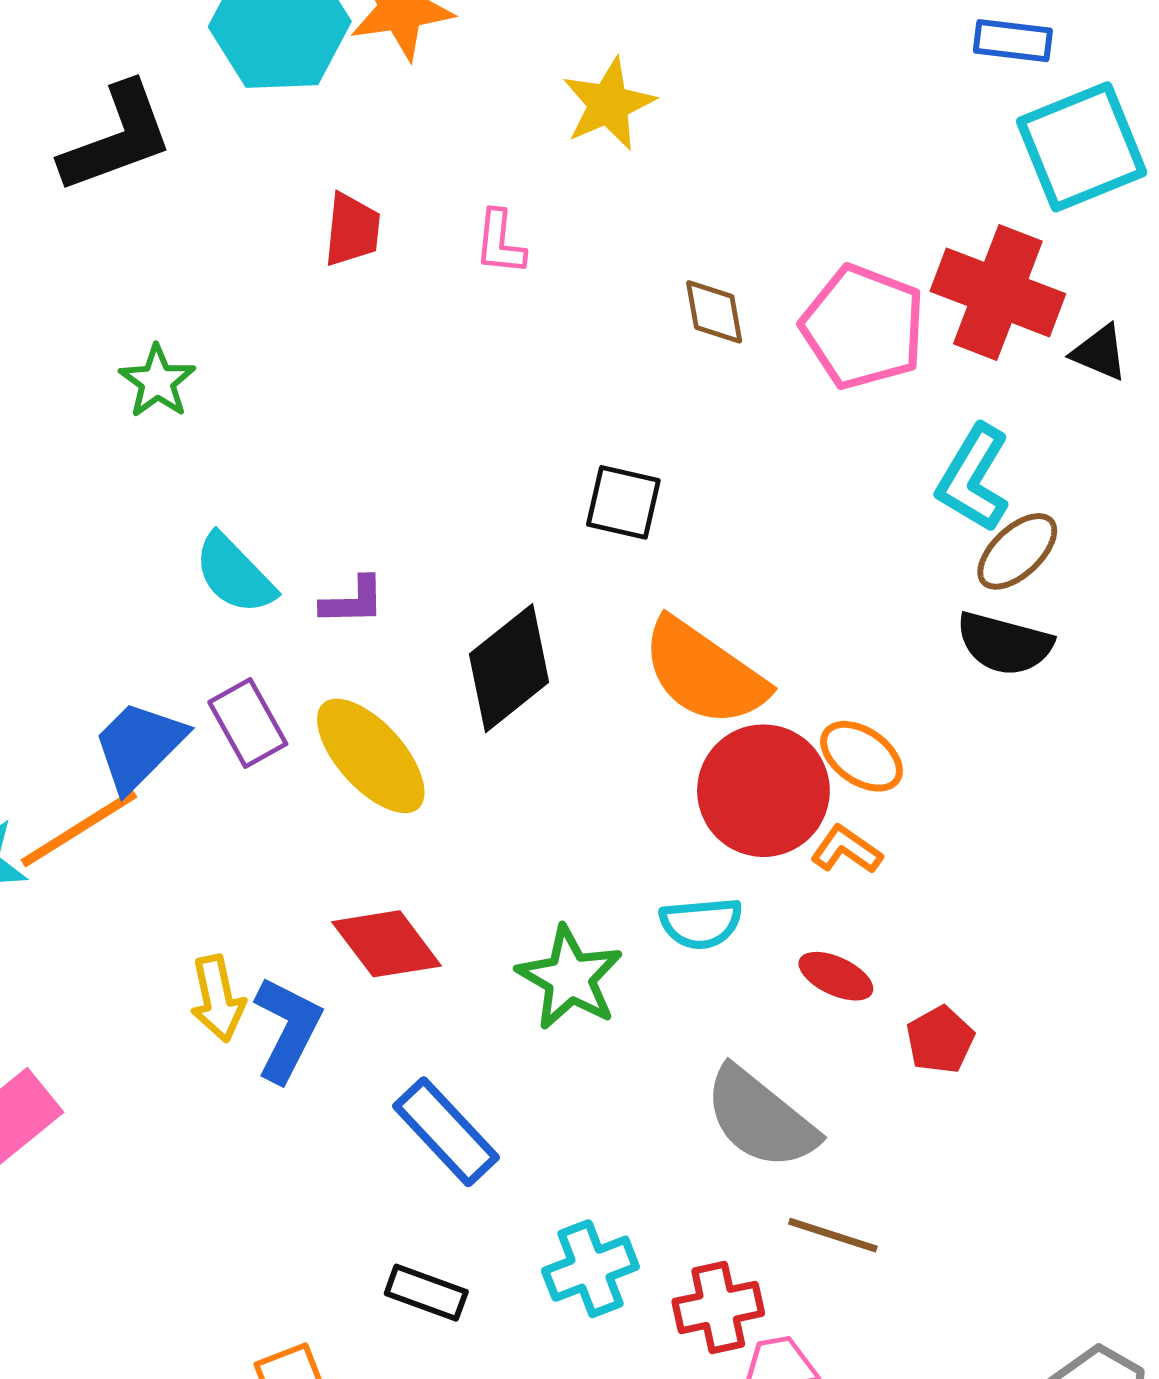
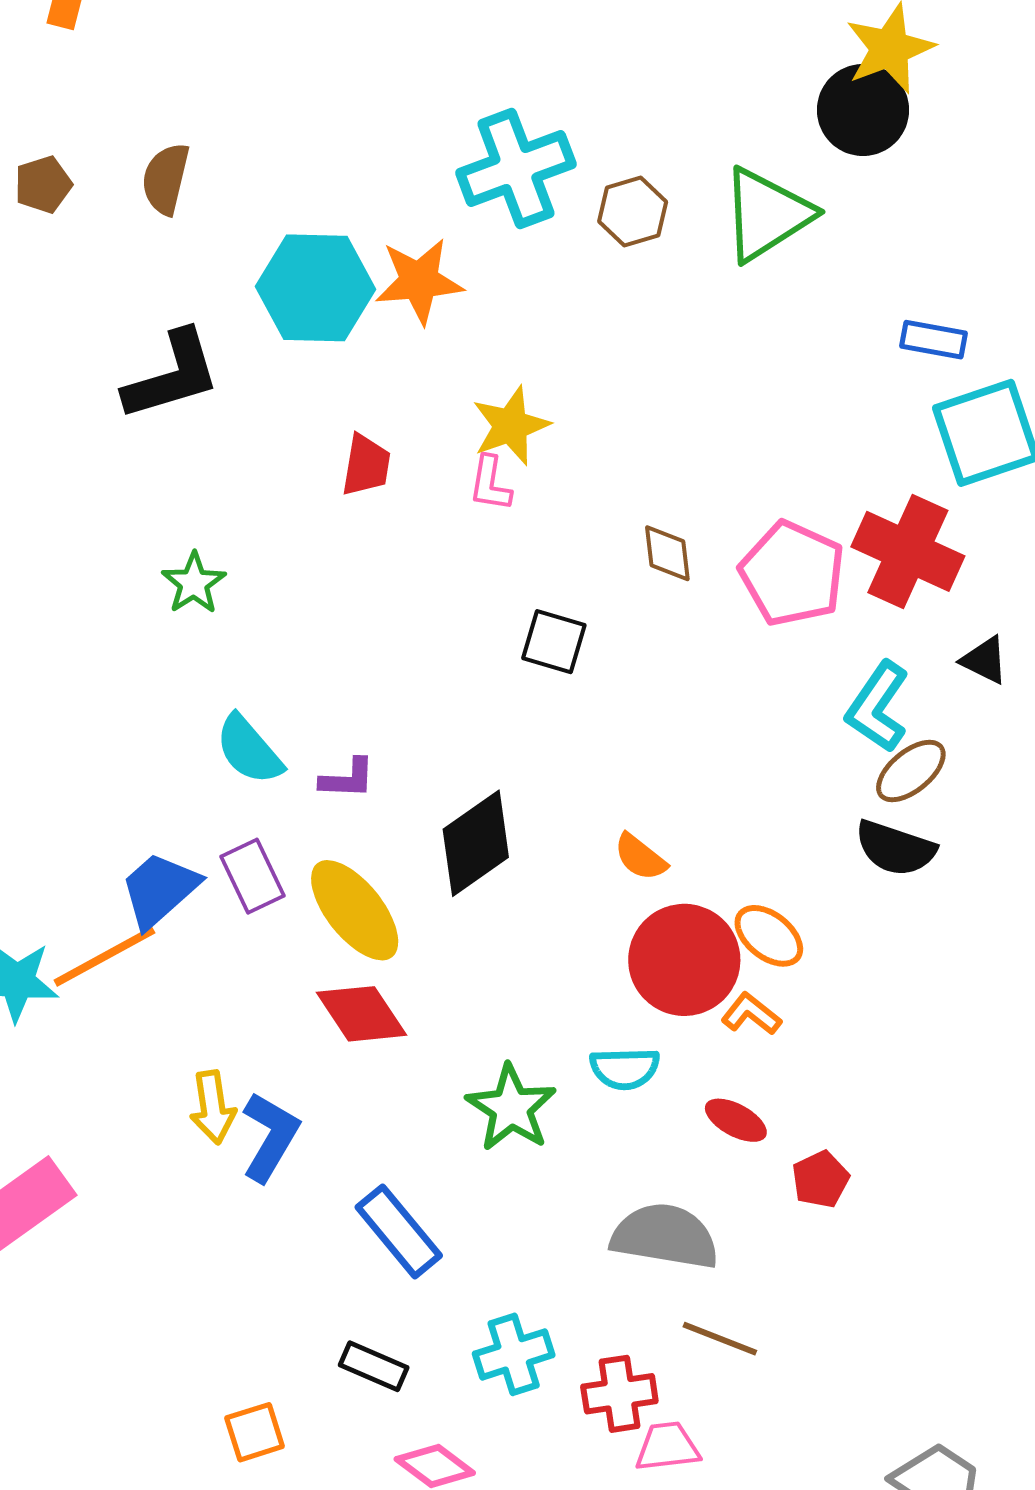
yellow star: (609, 104) -> (511, 426), moved
black triangle: (1100, 353) -> (985, 660), moved
black square: (623, 502) -> (554, 642), moved
orange semicircle: (704, 673) -> (640, 857), size x0.5
red diamond: (387, 944) -> (362, 1014), moved
gray semicircle: (760, 1118) -> (665, 1236), turned 147

